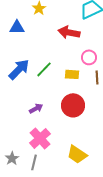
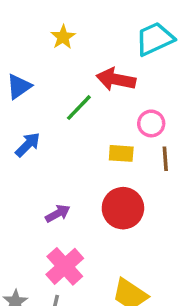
blue triangle: (17, 27) -> (19, 86), moved, turned -35
blue arrow: (19, 69) -> (28, 145), size x0.7
green line: (44, 69) -> (79, 108), moved

